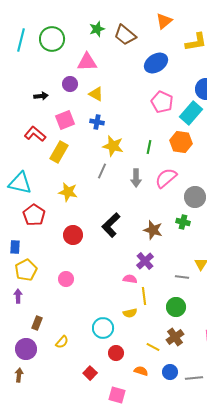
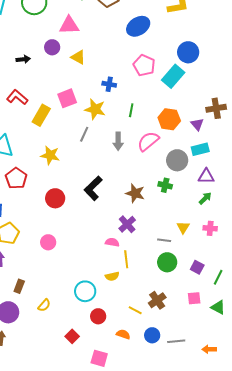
pink square: (65, 120) -> (67, 98), moved
blue cross: (97, 122) -> (109, 84), moved
orange hexagon: (181, 142) -> (169, 119), moved
green circle: (176, 307) -> (167, 262), moved

